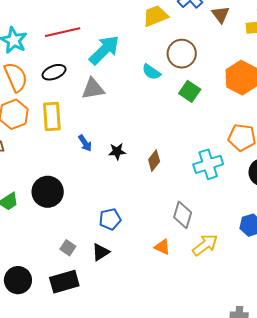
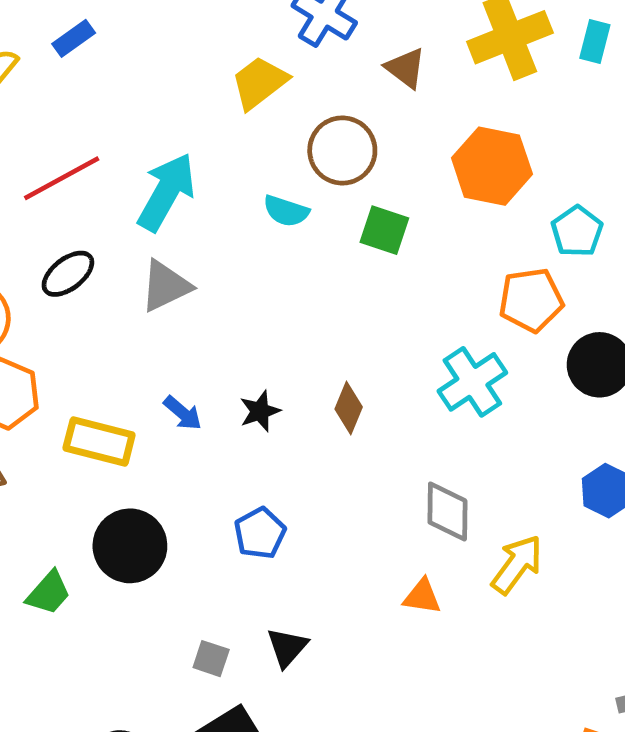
brown triangle: (221, 14) -> (406, 68), moved
yellow rectangle: (52, 116) -> (99, 441), moved, turned -56
blue pentagon: (110, 219) -> (260, 533), moved

